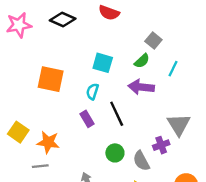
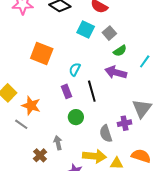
gray square: (153, 40) -> (109, 33), moved
cyan square: (103, 63) -> (86, 30), moved
green circle: (115, 153) -> (76, 117), moved
gray line: (40, 166) -> (21, 124), turned 32

